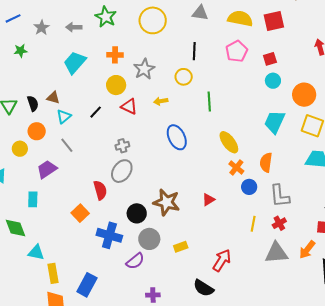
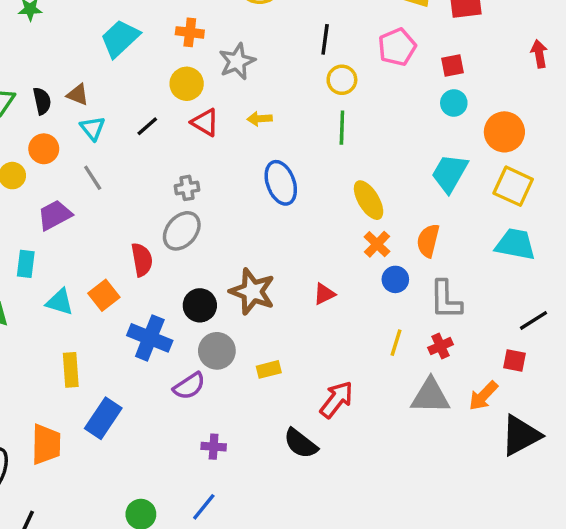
yellow circle: (184, 77) -> (342, 80), moved
cyan triangle: (64, 116) -> (93, 128), turned -35
cyan triangle: (36, 252) -> (60, 302), moved
yellow rectangle: (53, 273) -> (71, 370), moved

